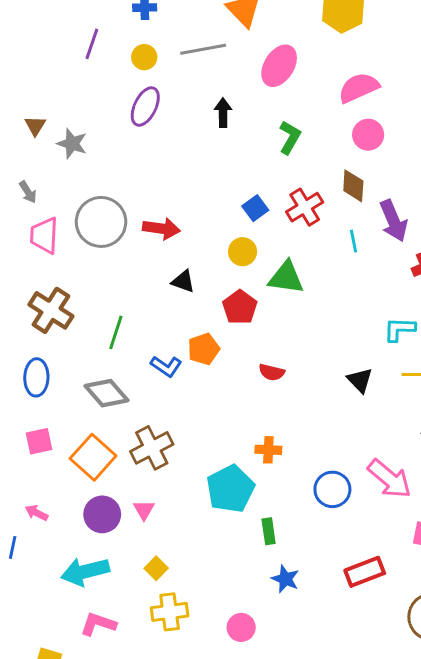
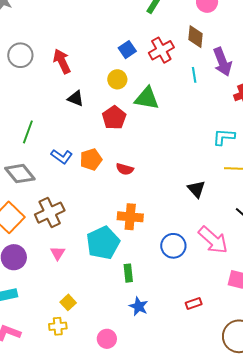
gray circle: (101, 222) -> (20, 55), size x0.7
red arrow: (161, 228) -> (62, 61), turned -125
orange pentagon: (204, 349) -> (91, 159), moved
red semicircle: (272, 372) -> (125, 169), moved
black triangle: (360, 380) -> (196, 189), moved
orange cross: (268, 450) -> (130, 217), size x1.4
pink triangle: (144, 510) -> (58, 253), moved
yellow square: (156, 568) -> (68, 302), moved
red rectangle: (365, 572) -> (194, 303), size x0.6
yellow cross: (170, 612) -> (58, 326), size x0.7

